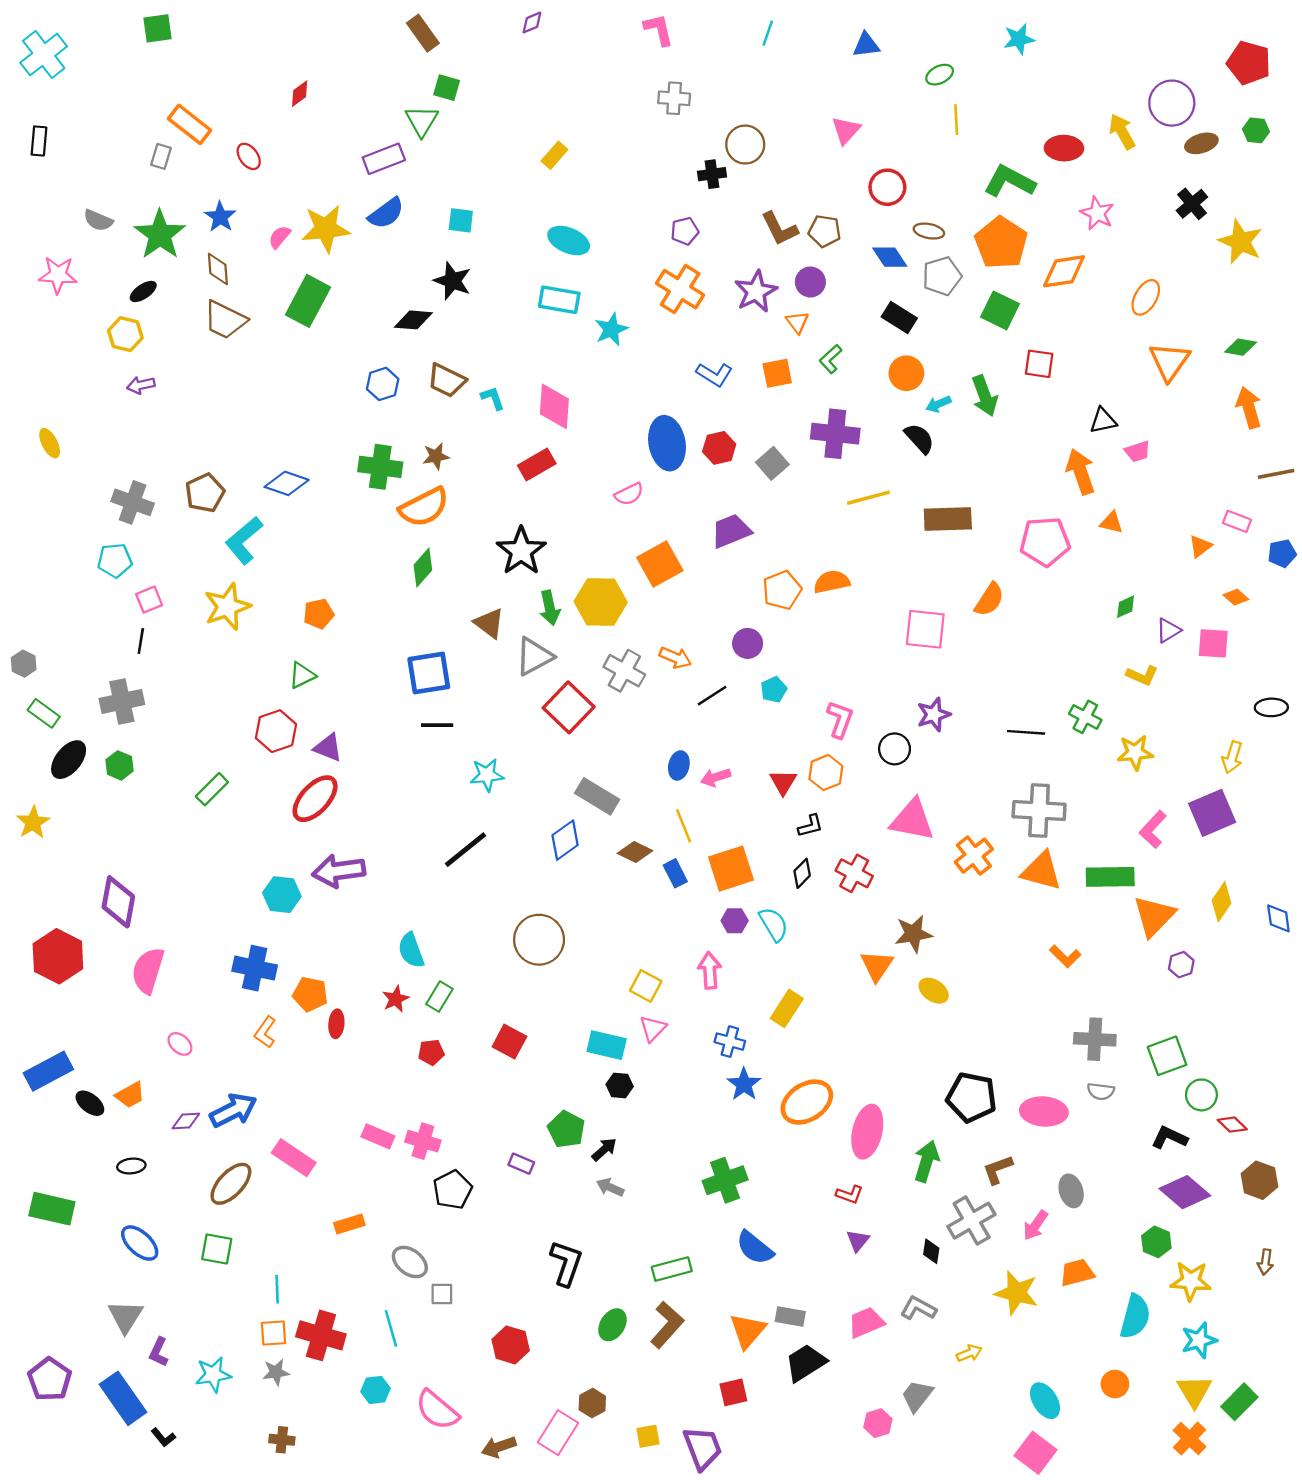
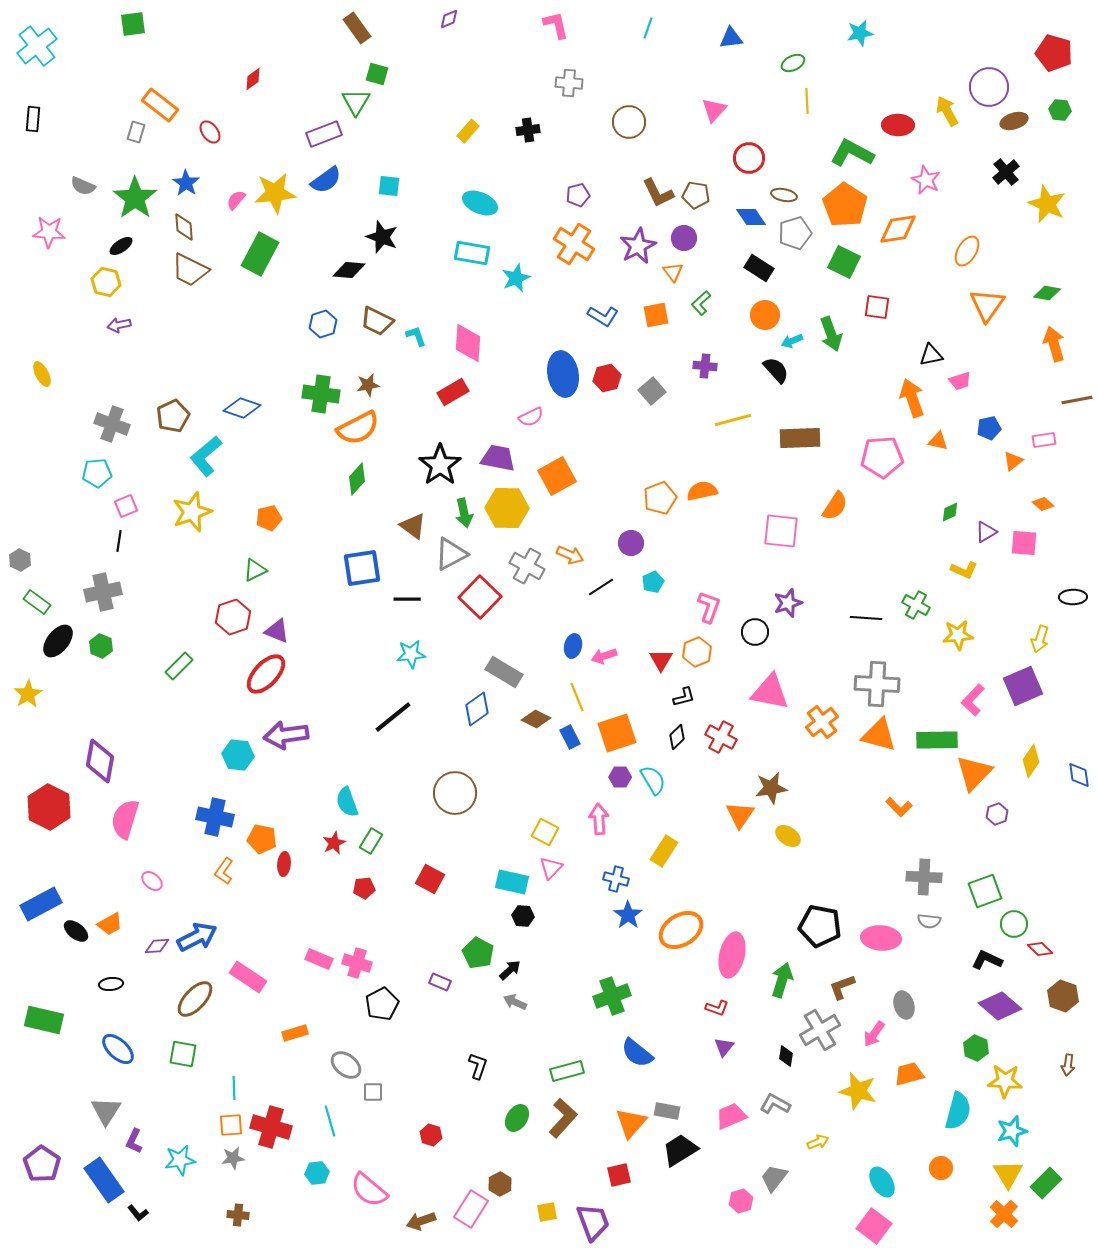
black cross: (712, 174) -> (528, 130), moved
purple cross: (835, 434) -> (705, 366), size x0.6
pink rectangle: (1237, 521) -> (1044, 440), turned -30
purple trapezoid: (731, 531) -> (498, 458), moved, turned 33
blue pentagon: (1282, 553) -> (989, 428), moved
black line: (437, 725) -> (407, 599), moved
black L-shape: (566, 1263) -> (478, 1066), size x0.7
red hexagon: (511, 1345) -> (431, 1135), size x0.7

